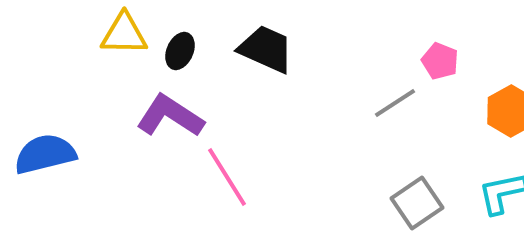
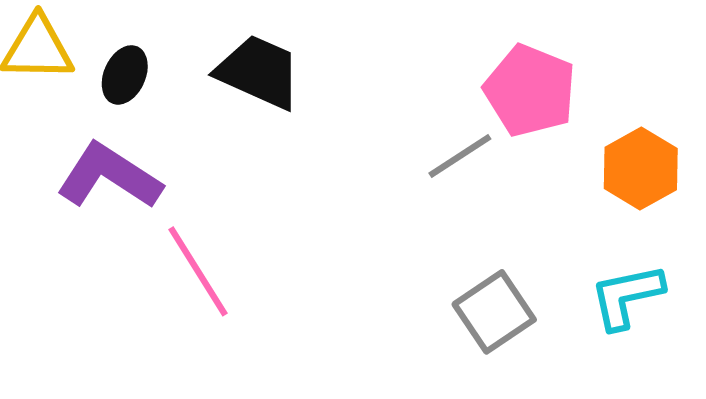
pink pentagon: (440, 61) -> (530, 91), size x1.6

